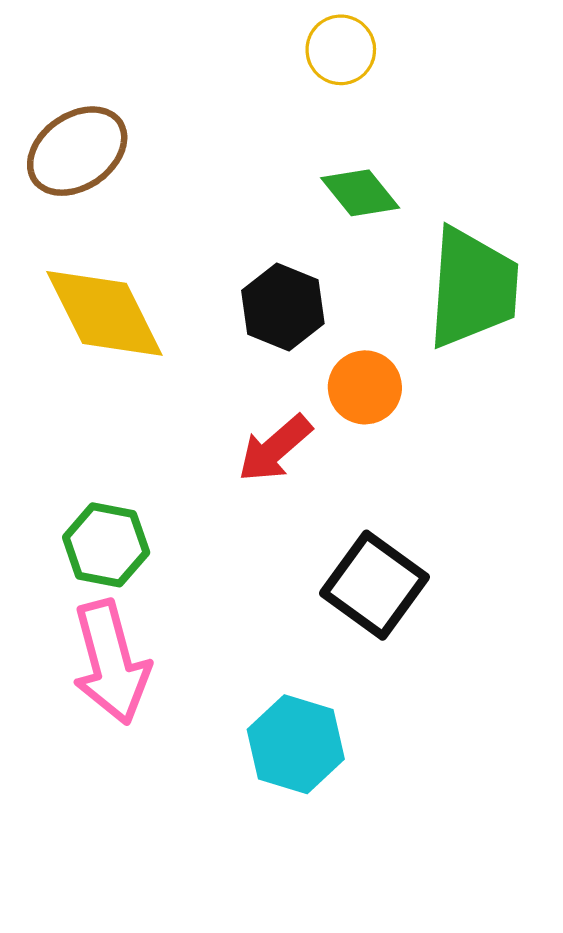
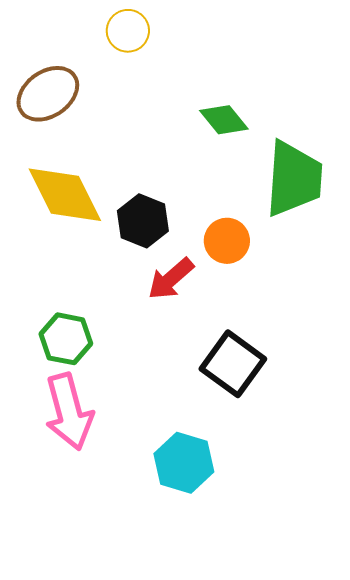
yellow circle: (341, 50) -> (128, 31), moved
black hexagon: (283, 307) -> (143, 221), moved

